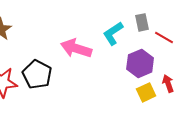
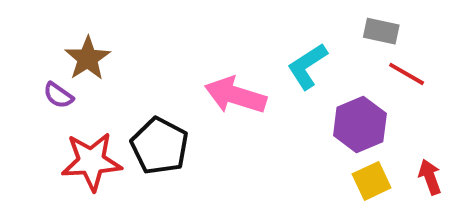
gray rectangle: (142, 22) -> (381, 31), moved, turned -66
red arrow: (168, 83) -> (430, 177), moved

